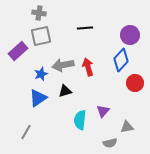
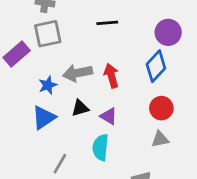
red circle: (135, 83) -> (161, 108), moved
purple triangle: (103, 111) -> (109, 116), moved, turned -40
gray triangle: (127, 127) -> (160, 139), moved
gray line: (26, 132) -> (60, 164), moved

